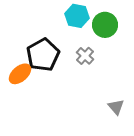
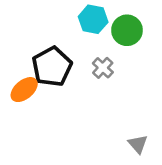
gray triangle: (116, 107) -> (138, 144), moved

